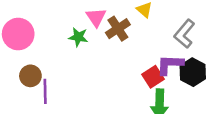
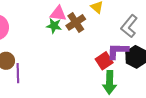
pink triangle: (96, 17) -> (58, 13), turned -48
green star: (78, 37) -> (54, 26), moved

